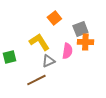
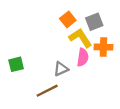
gray square: (80, 29) -> (94, 22), moved
yellow L-shape: (39, 42) -> (80, 38), moved

